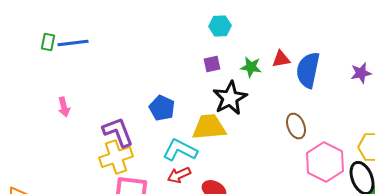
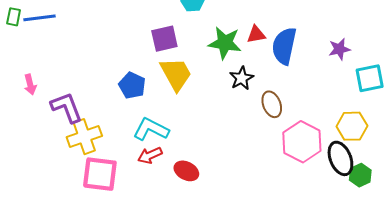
purple square: (212, 64) -> (164, 39), moved, size x1.5
green star: (251, 67) -> (225, 43), size x1.5
black star: (230, 98) -> (242, 78), moved, size x0.7
yellow trapezoid: (209, 127) -> (176, 74), moved, turned 66
purple L-shape: (118, 132) -> (67, 107), moved

